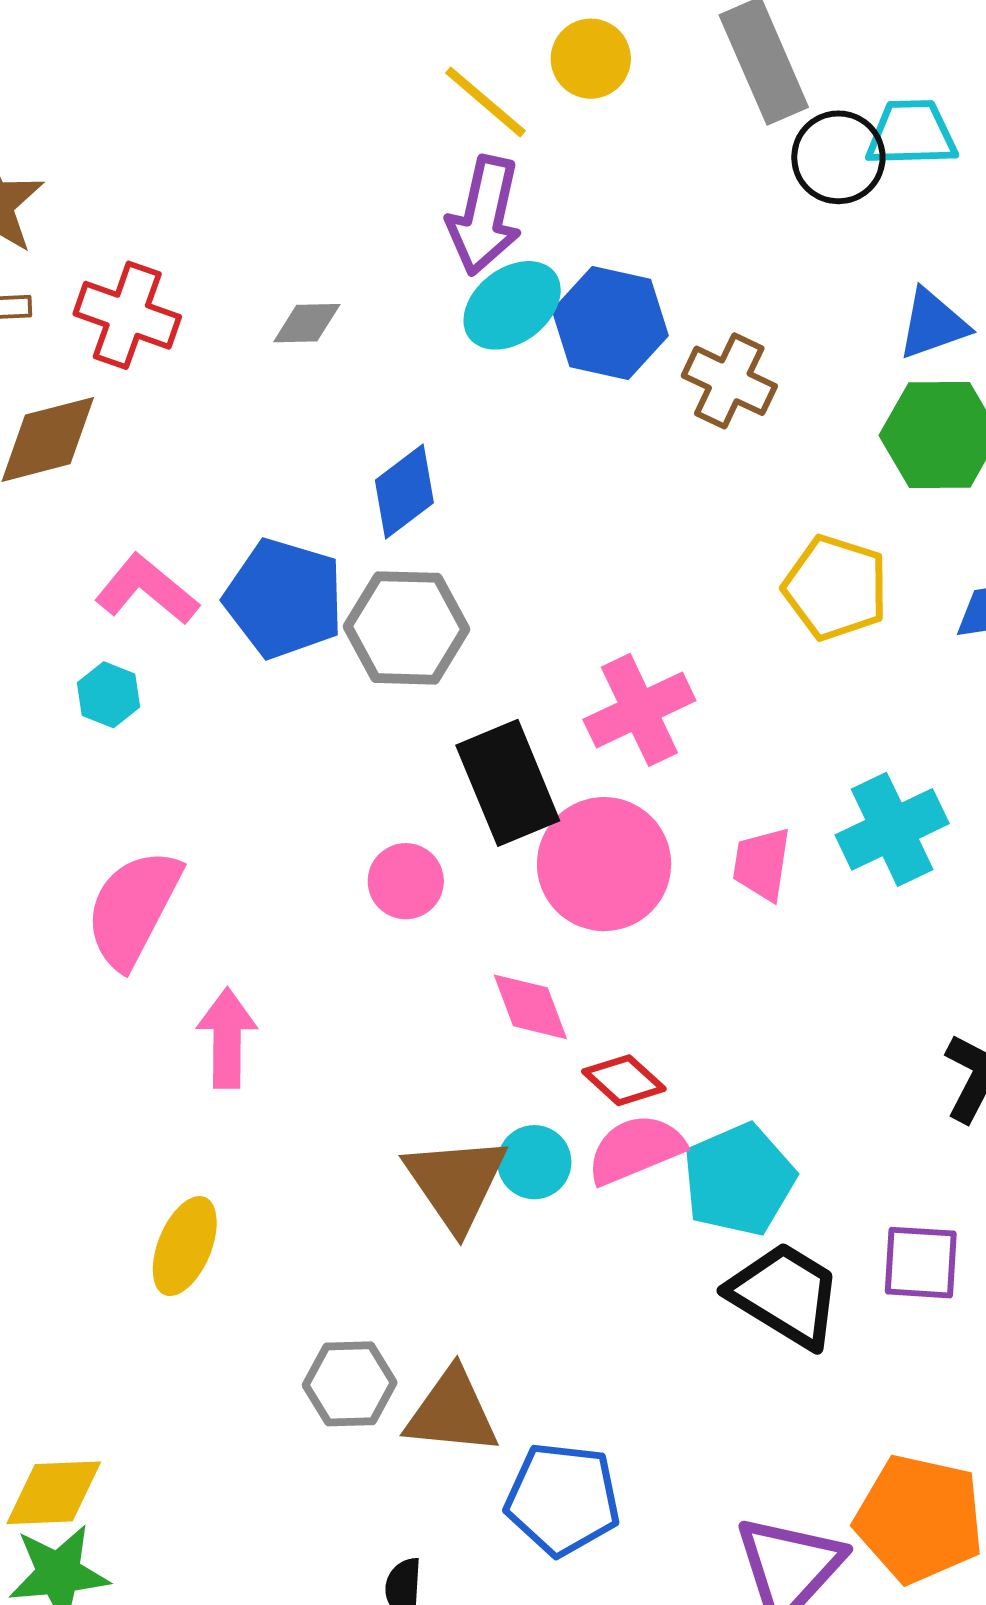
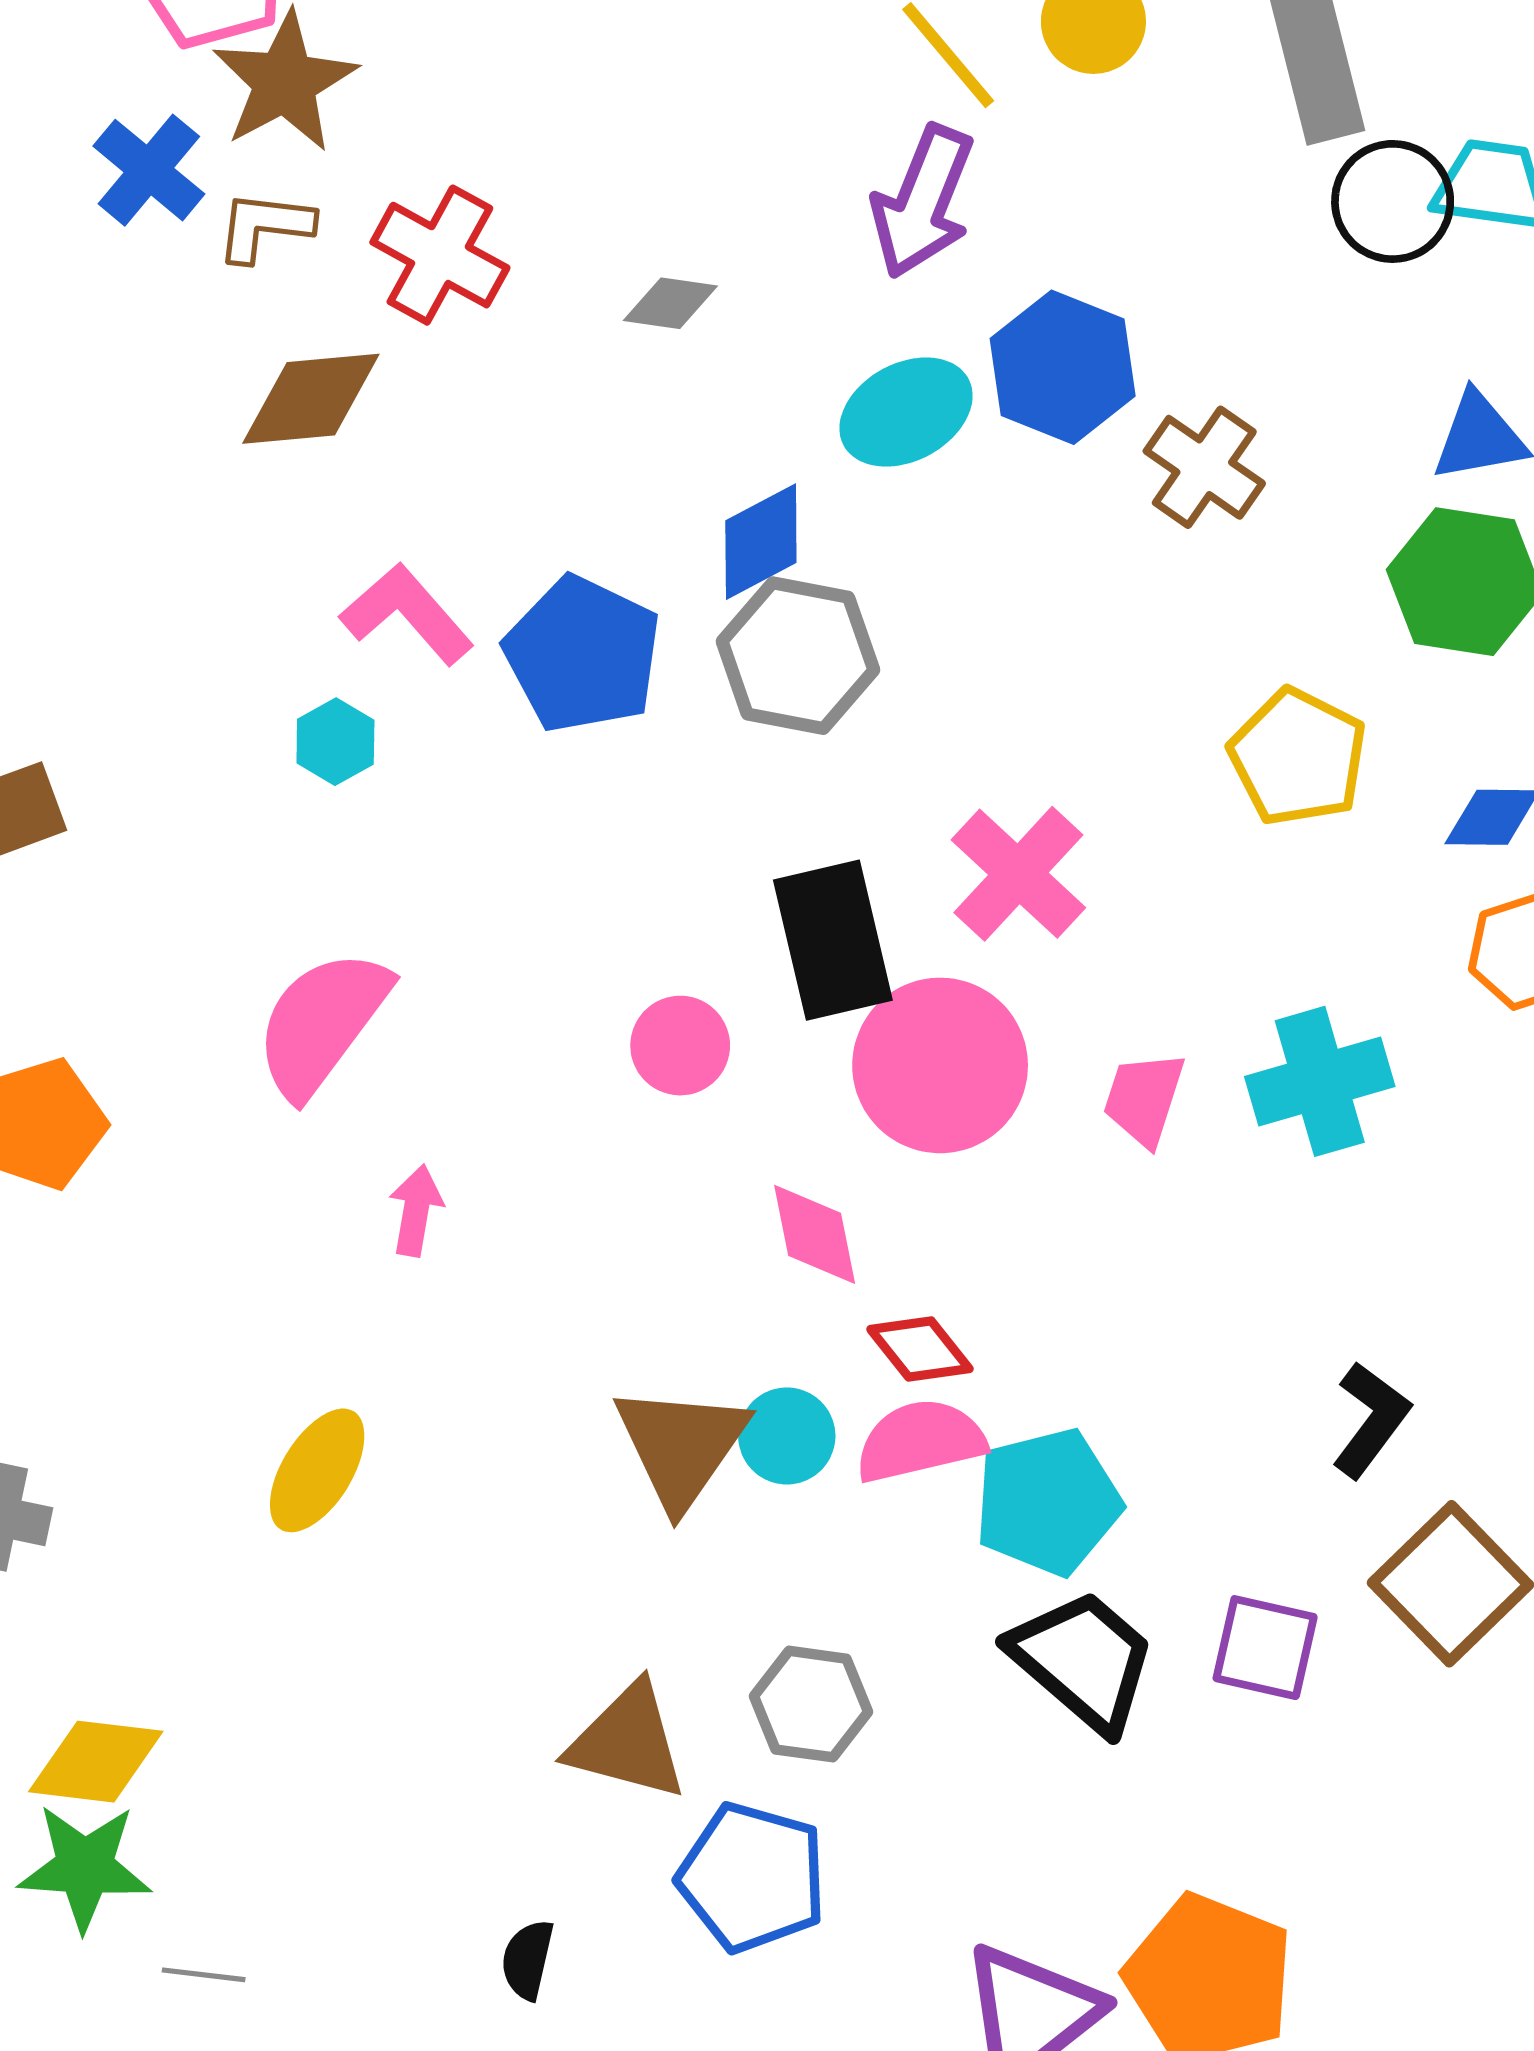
cyan ellipse: (512, 305) -> (906, 412), moved
gray hexagon: (407, 628) -> (798, 656), moved
pink cross: (639, 710) -> (1018, 874), turned -31
pink arrow: (227, 1038) -> (416, 1210), size x0.7
gray hexagon: (350, 1384) -> (811, 1704), moved

